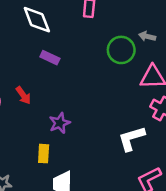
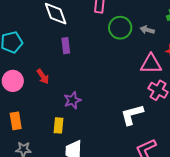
green circle: (121, 50) -> (120, 28), moved
purple rectangle: (50, 58) -> (66, 46), turned 56

